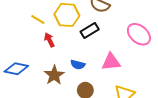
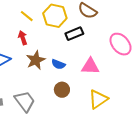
red arrow: (49, 40) -> (23, 38), moved
brown star: (54, 75) -> (36, 60), moved

